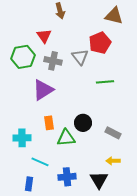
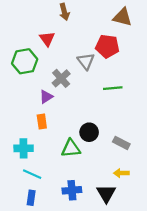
red pentagon: (100, 43) -> (107, 46), turned 30
gray cross: (53, 61) -> (61, 78), moved, turned 36
purple triangle: (43, 90) -> (46, 97), size x0.6
orange rectangle: (49, 123) -> (42, 121), moved
cyan line: (40, 162) -> (32, 174), moved

